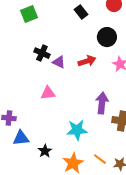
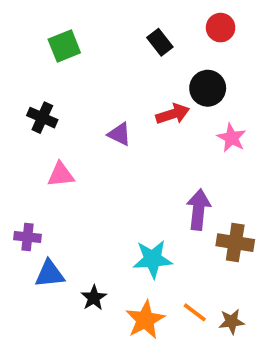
black cross: (42, 53) -> (42, 118), moved
red arrow: (87, 61) -> (173, 114), moved
pink triangle: (48, 93) -> (61, 175), moved

